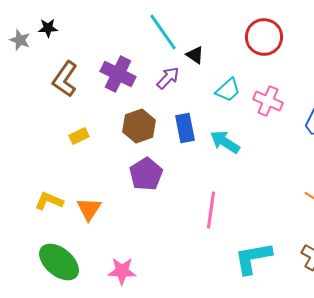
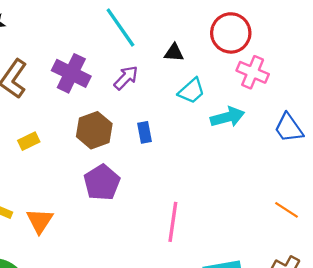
black triangle: (195, 55) -> (174, 53), moved, turned -30
pink cross: (268, 101) -> (253, 72), moved
blue rectangle: (185, 128) -> (144, 132), size x0.7
cyan arrow: (225, 142) -> (227, 117), moved, turned 132

